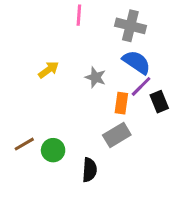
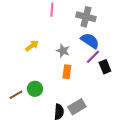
orange rectangle: (121, 103) -> (67, 72), moved
gray rectangle: (117, 135) -> (77, 107), moved
green circle: (53, 150) -> (35, 89), moved

